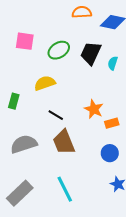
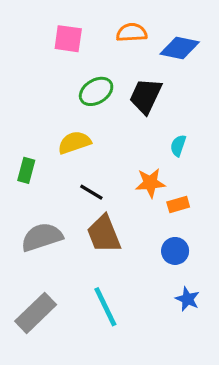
pink square: (25, 41) -> (68, 39), moved
cyan semicircle: (113, 63) -> (178, 146), moved
orange star: (94, 109) -> (150, 183), turned -30

